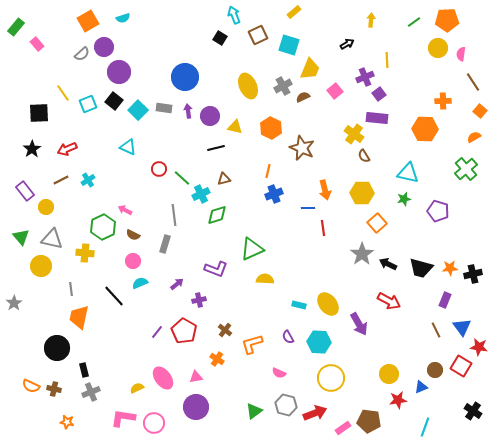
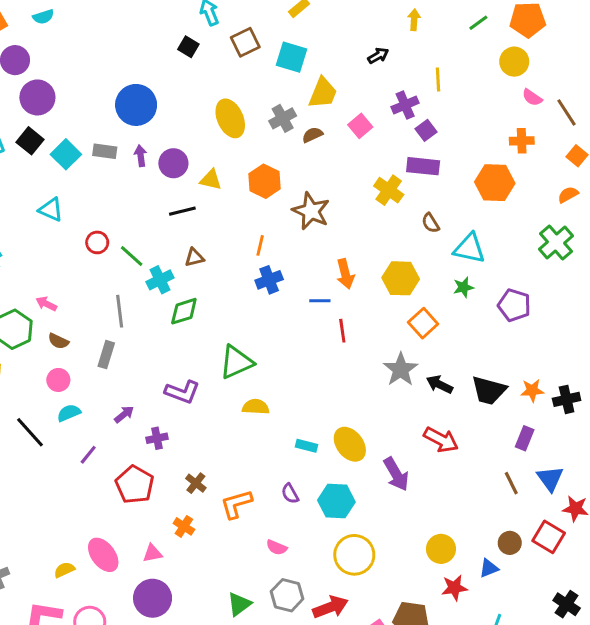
pink semicircle: (461, 54) -> (532, 97), moved, turned -64
brown semicircle: (364, 156) -> (431, 223), moved
purple line: (157, 332) -> (88, 455), moved

